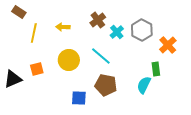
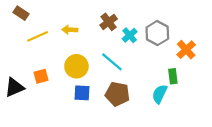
yellow line: (34, 33) -> (38, 36), turned 54
blue square: (79, 98) -> (82, 93), moved

